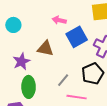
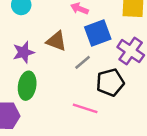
gray line: (63, 80) -> (83, 62), moved

